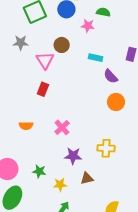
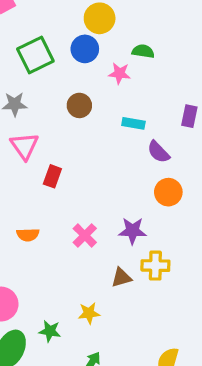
pink triangle: (45, 60) -> (24, 146), moved
purple star: (73, 156) -> (132, 231), moved
green star: (39, 171) -> (50, 331), moved
brown triangle: (87, 178) -> (121, 277), moved
yellow star: (60, 185) -> (89, 313), moved

